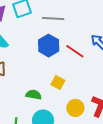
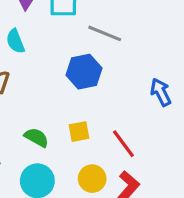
red line: (75, 51) -> (123, 144), moved
yellow square: (58, 83) -> (79, 132), turned 32

